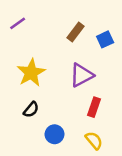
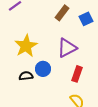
black semicircle: (31, 110) -> (26, 76), turned -136
blue circle: (55, 134) -> (43, 69), moved

